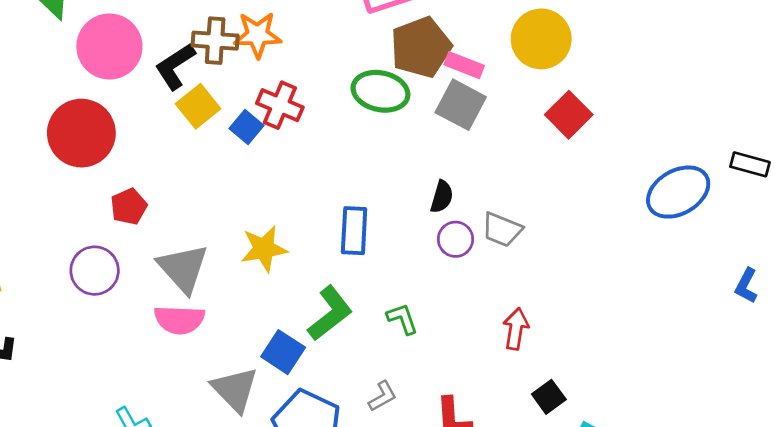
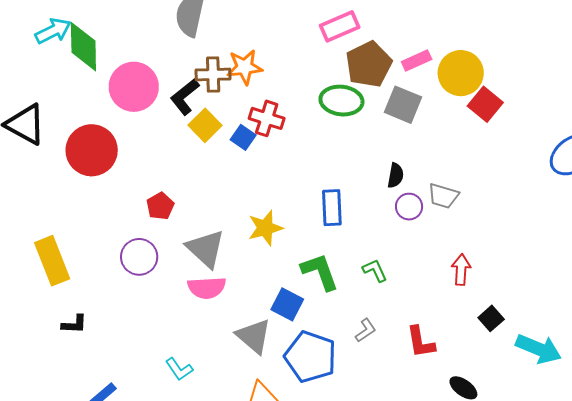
yellow circle: (541, 39) -> (461, 73), moved
pink rectangle: (464, 65) -> (417, 61), moved, turned -40
red circle: (81, 133) -> (92, 150), moved
green L-shape: (330, 313) -> (320, 272), turned -66

